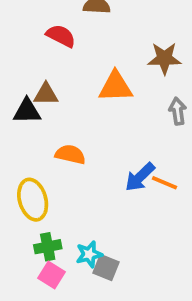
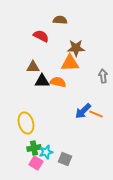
brown star: (164, 58) -> (76, 48), moved
black triangle: (27, 111) -> (42, 81), moved
orange semicircle: (70, 154) -> (58, 82), moved
cyan star: (89, 254) -> (46, 152), moved

